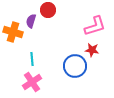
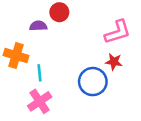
purple semicircle: (31, 21) -> (38, 26), turned 72
orange cross: (13, 32) -> (16, 56), moved

